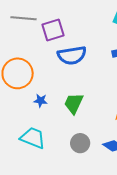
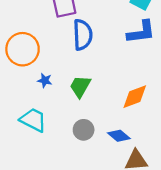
blue semicircle: (72, 55) -> (83, 35), turned -88

